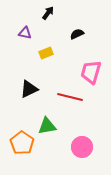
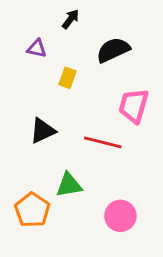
black semicircle: (77, 34) -> (113, 50), size x1.6
yellow rectangle: (46, 53) -> (68, 78), turned -48

